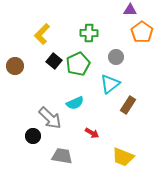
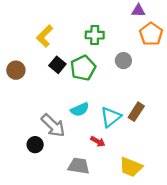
cyan triangle: (110, 84) -> (111, 117), moved
gray trapezoid: (62, 156) -> (79, 166), moved

